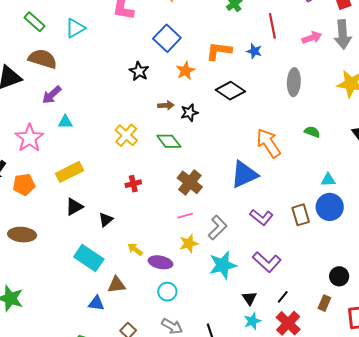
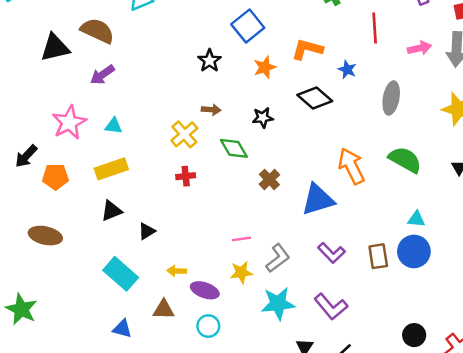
blue star: (254, 51) -> (347, 69), moved
brown arrow: (166, 105) -> (211, 110), moved
cyan triangle: (65, 122) -> (114, 126), moved
green semicircle: (312, 132) -> (405, 160), size x1.8
brown cross: (190, 182) -> (269, 180), moved, size x0.7
red cross: (133, 184) -> (186, 176), moved
yellow arrow: (135, 249) -> (177, 271), turned -42
brown triangle: (117, 285) -> (164, 310), moved

